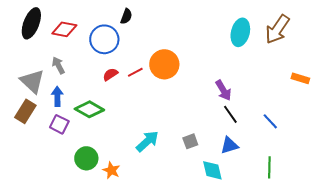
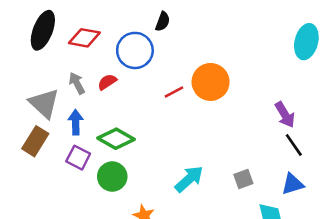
red semicircle: (110, 74) -> (107, 82), moved
green circle: (86, 158) -> (112, 177), moved

